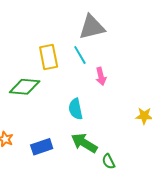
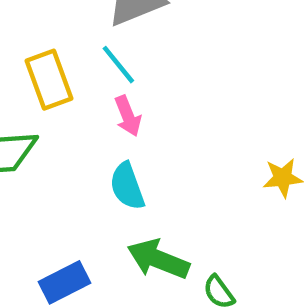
pink arrow: (101, 76) -> (128, 116), moved

